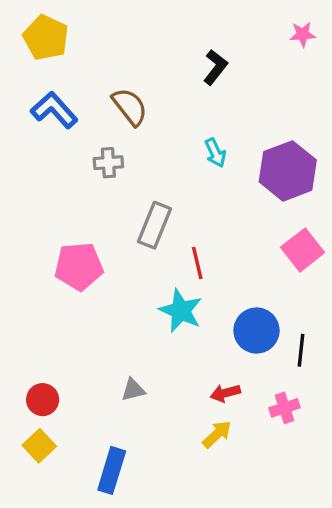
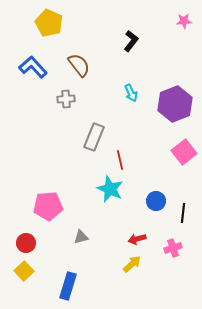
yellow pentagon: (46, 38) -> (49, 23), moved
pink pentagon: (79, 266) -> (48, 206), moved
blue circle: (257, 331) -> (156, 201), size x0.7

